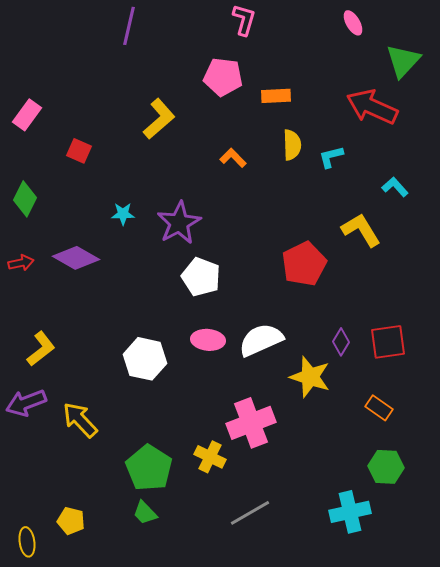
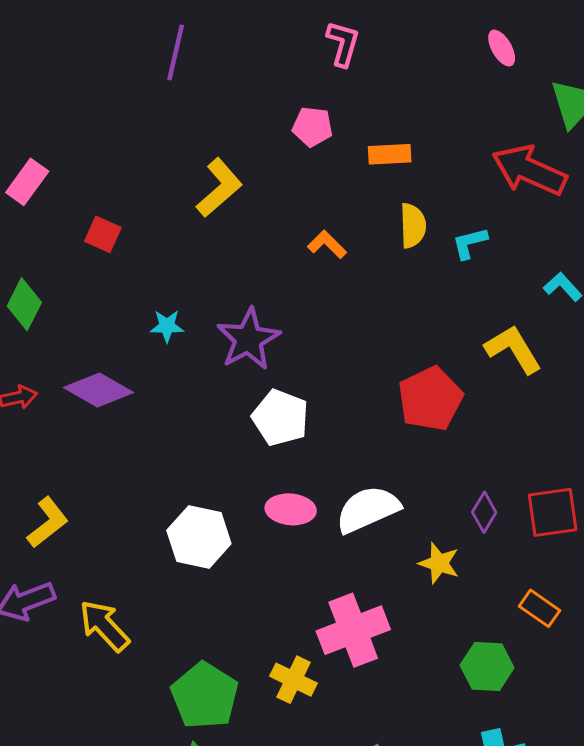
pink pentagon: (223, 77) -> (312, 127), size x0.7
yellow star: (310, 377) -> (439, 563), size x0.7
green hexagon: (386, 467) -> (487, 667), moved

